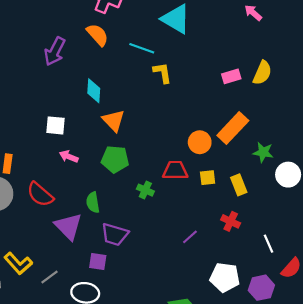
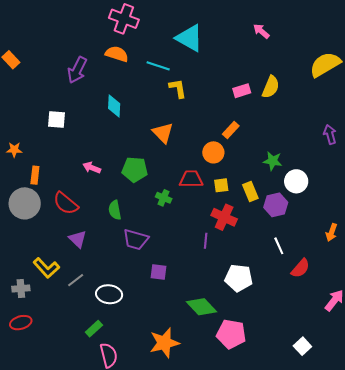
orange semicircle: (98, 35) -> (117, 54), turned -30
orange triangle: (113, 121) -> (163, 133), moved
white square: (56, 125) -> (56, 120), moved
orange rectangle: (233, 128) -> (231, 130), moved, size x0.6
red cross: (231, 221) -> (224, 217), moved, size x1.4
purple triangle: (68, 226) -> (78, 239), moved, size x0.7
purple line: (190, 237) -> (206, 241), turned -42
purple square: (98, 261) -> (158, 272), moved
purple hexagon: (261, 288) -> (276, 205), moved

